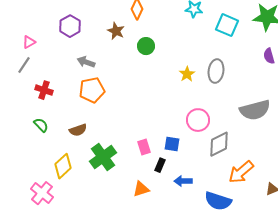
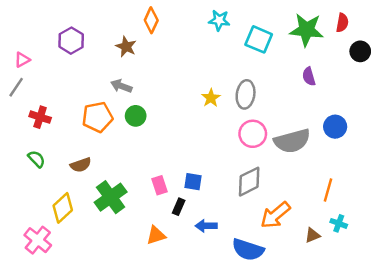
green circle: (146, 46) -> (136, 116), moved
gray arrow: (86, 62) -> (121, 86), moved
pink circle: (198, 120) -> (253, 134), moved

